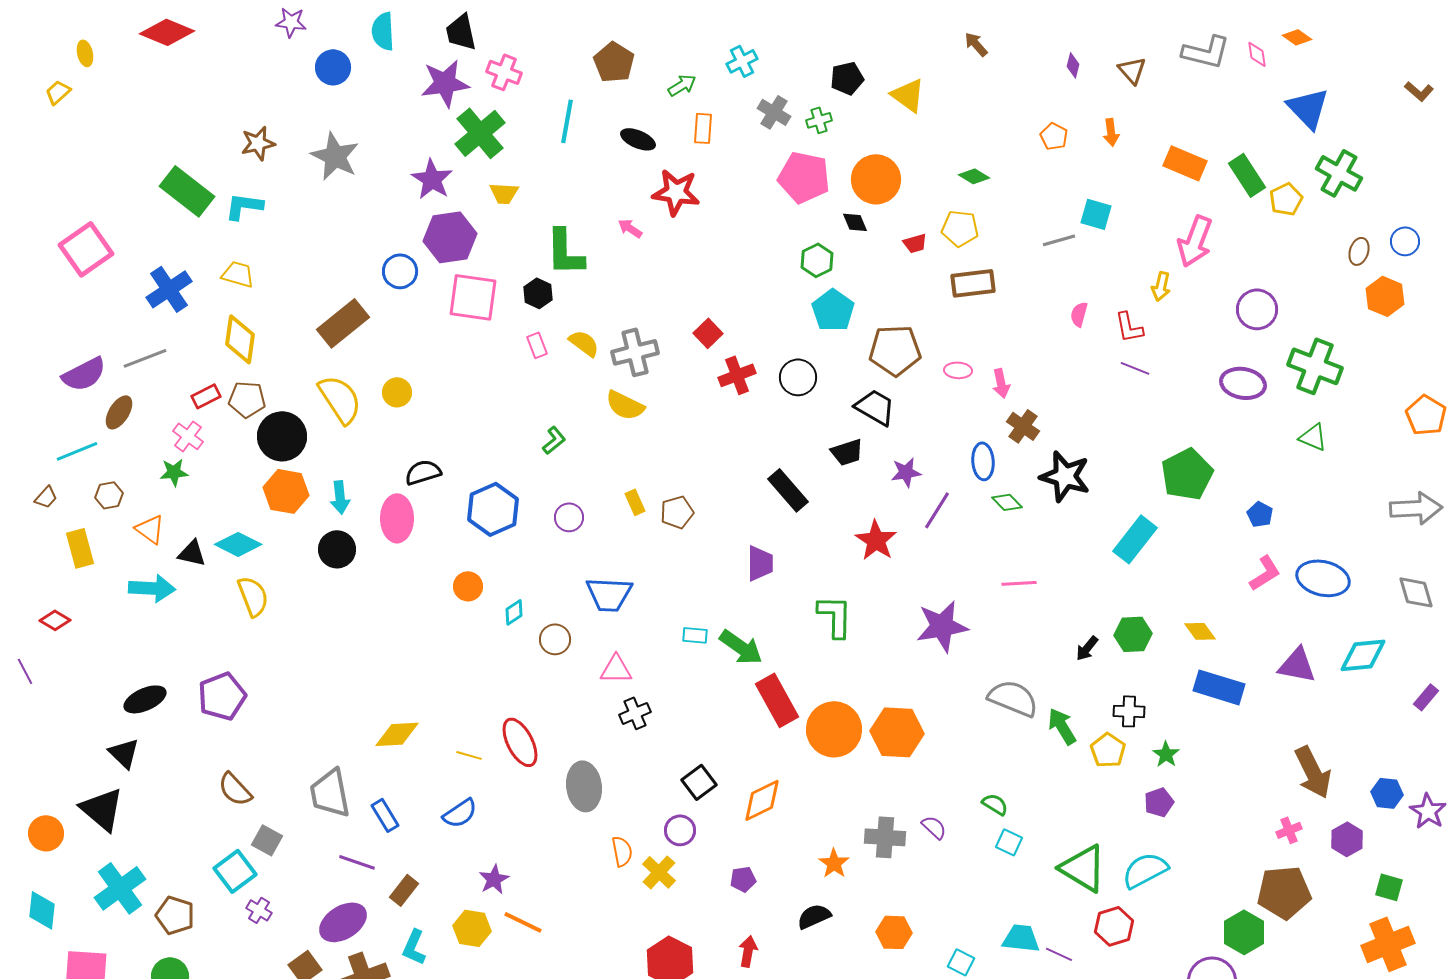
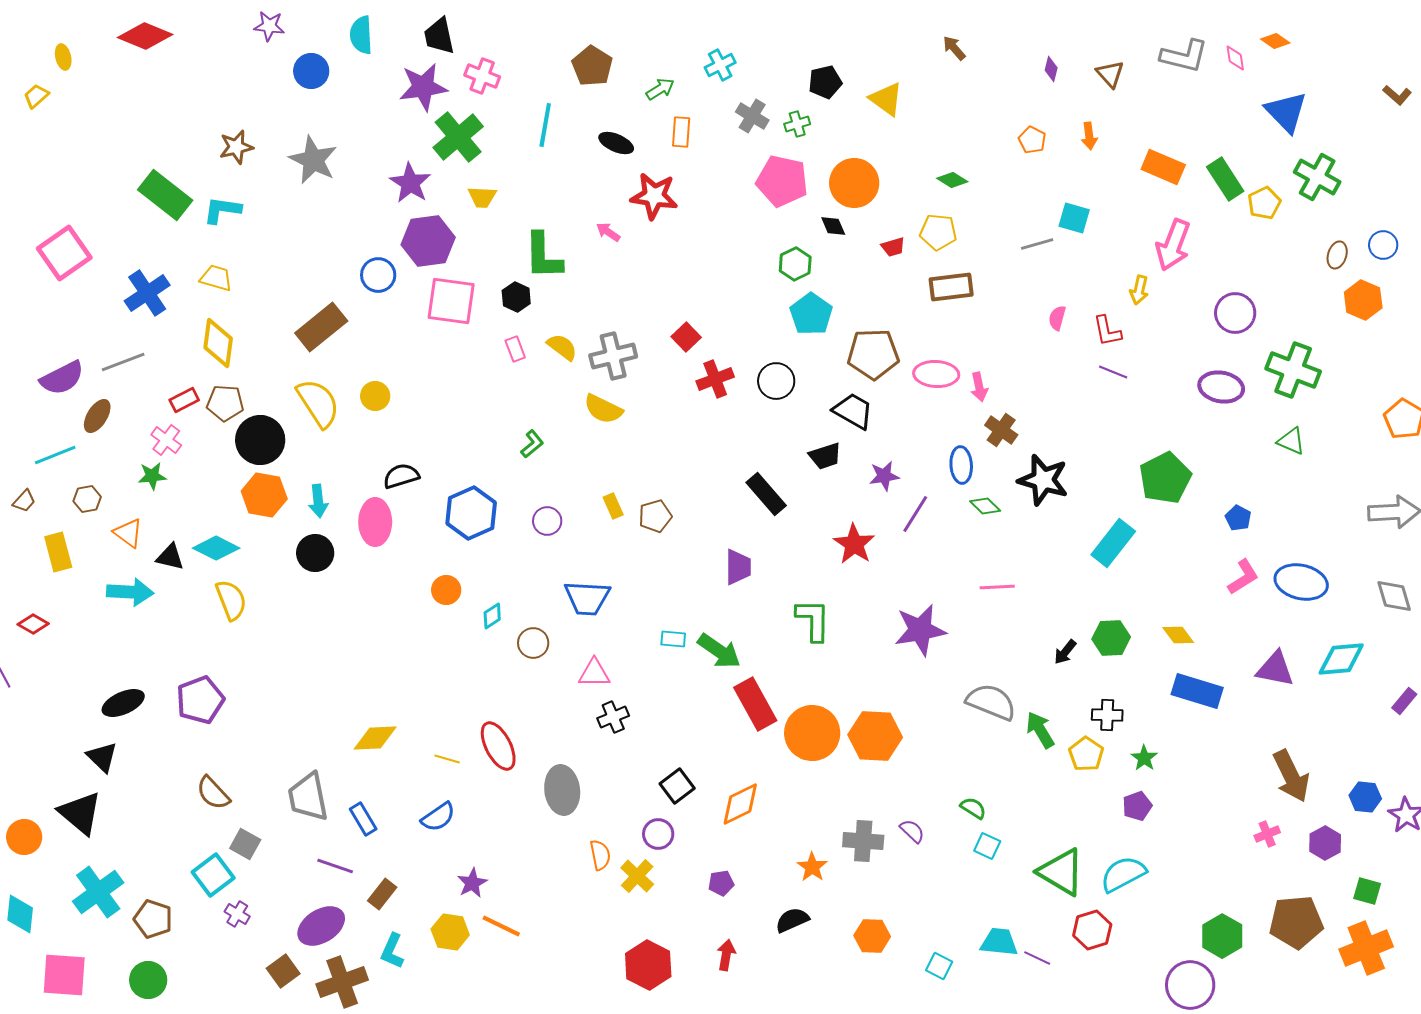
pink ellipse: (958, 370) -> (936, 374), size x1.6
brown pentagon: (1284, 892) -> (1296, 922), moved

